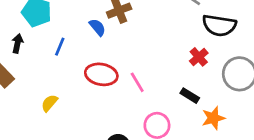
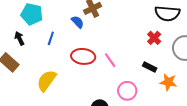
black arrow: (17, 43) -> (19, 38), turned -32
yellow semicircle: (49, 103) -> (47, 81), size x1.6
orange star: (213, 118) -> (168, 82), turned 30

